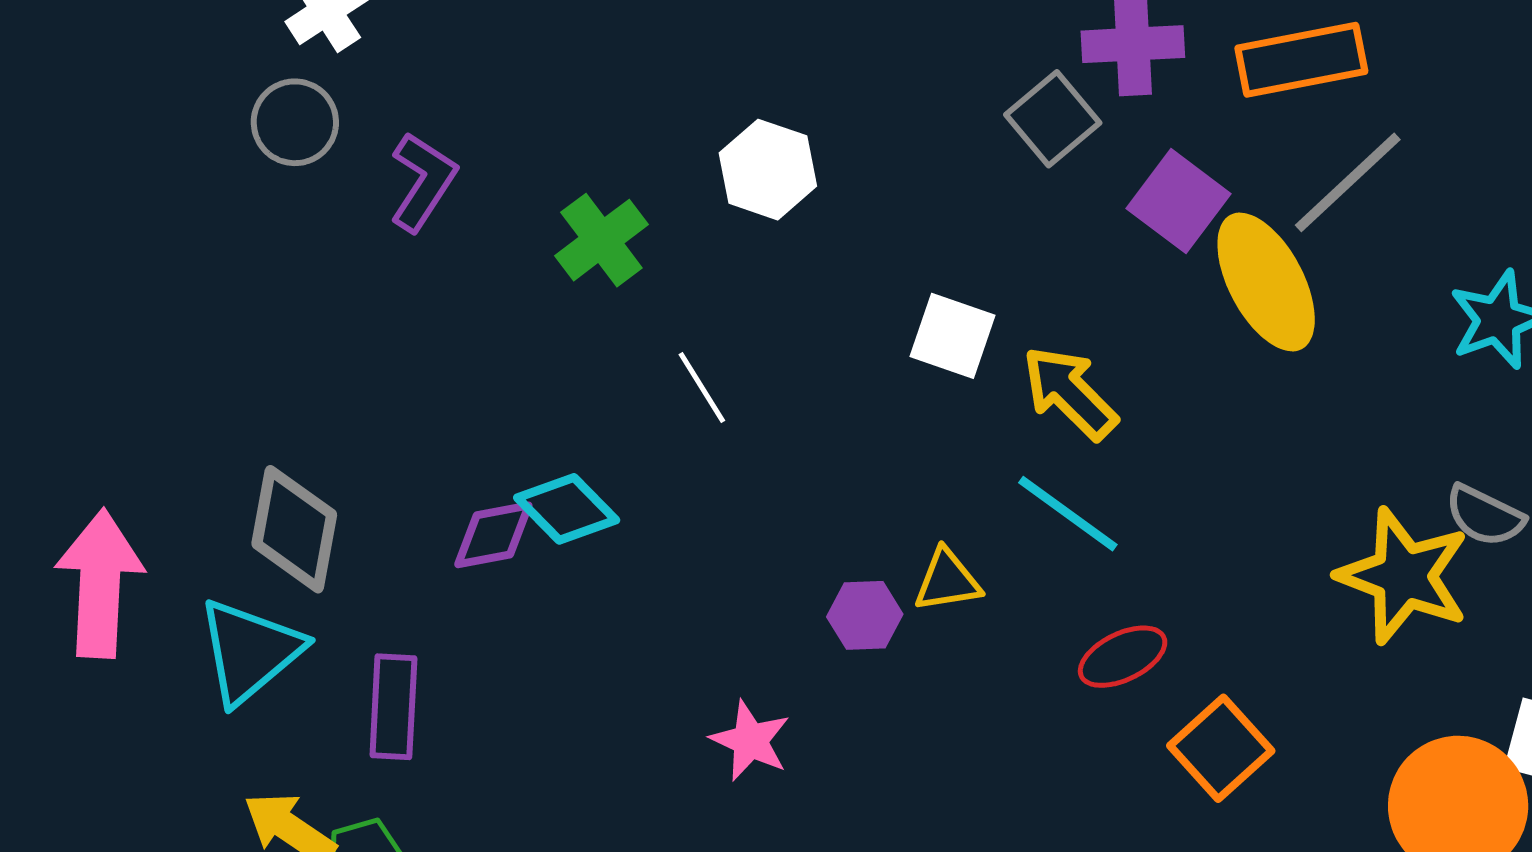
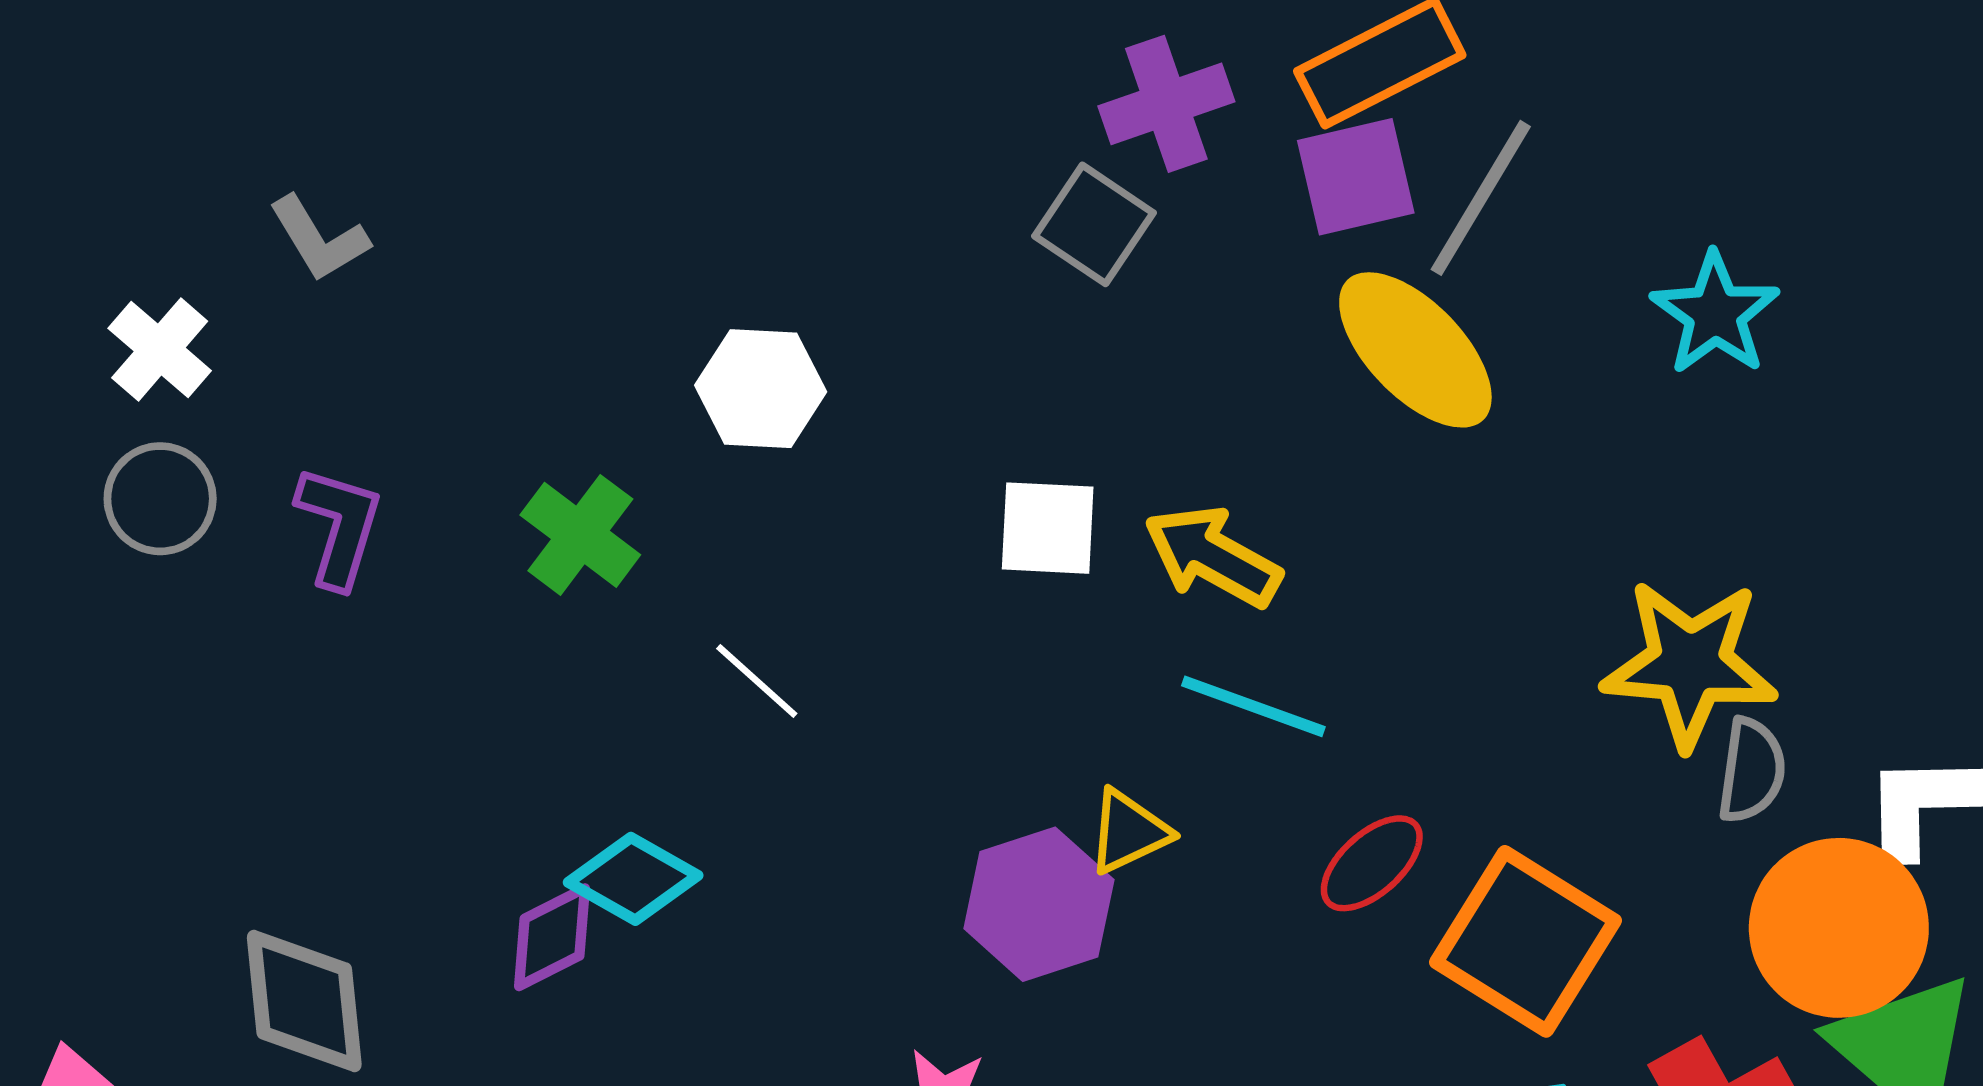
purple square: (1178, 201) -> (1356, 177), moved, turned -34
gray semicircle: (1485, 516) -> (1752, 770), moved, turned -92
purple hexagon: (865, 615) -> (1039, 904), size x1.6
orange square: (1221, 748) -> (1526, 941), size x1.4

